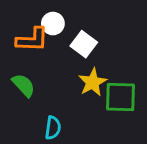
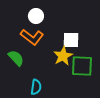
orange L-shape: (32, 40) -> (32, 37), moved, turned 35
white square: (84, 44) -> (71, 40), moved, turned -36

